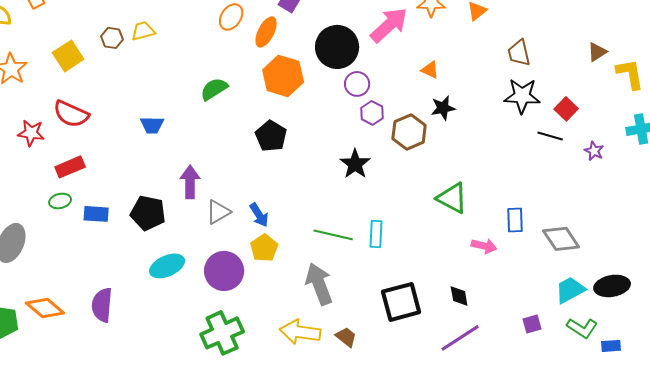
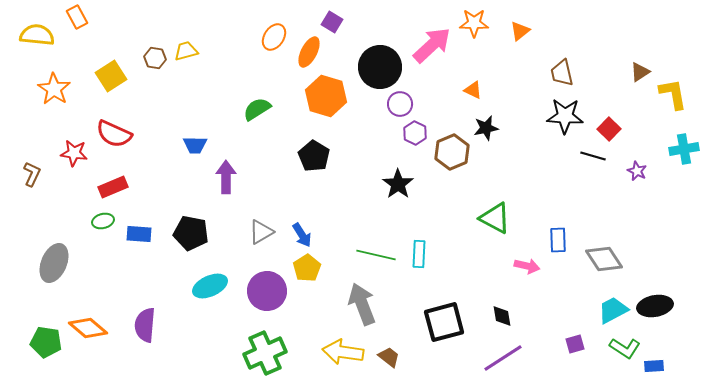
purple arrow: (190, 182) -> (226, 177), moved

